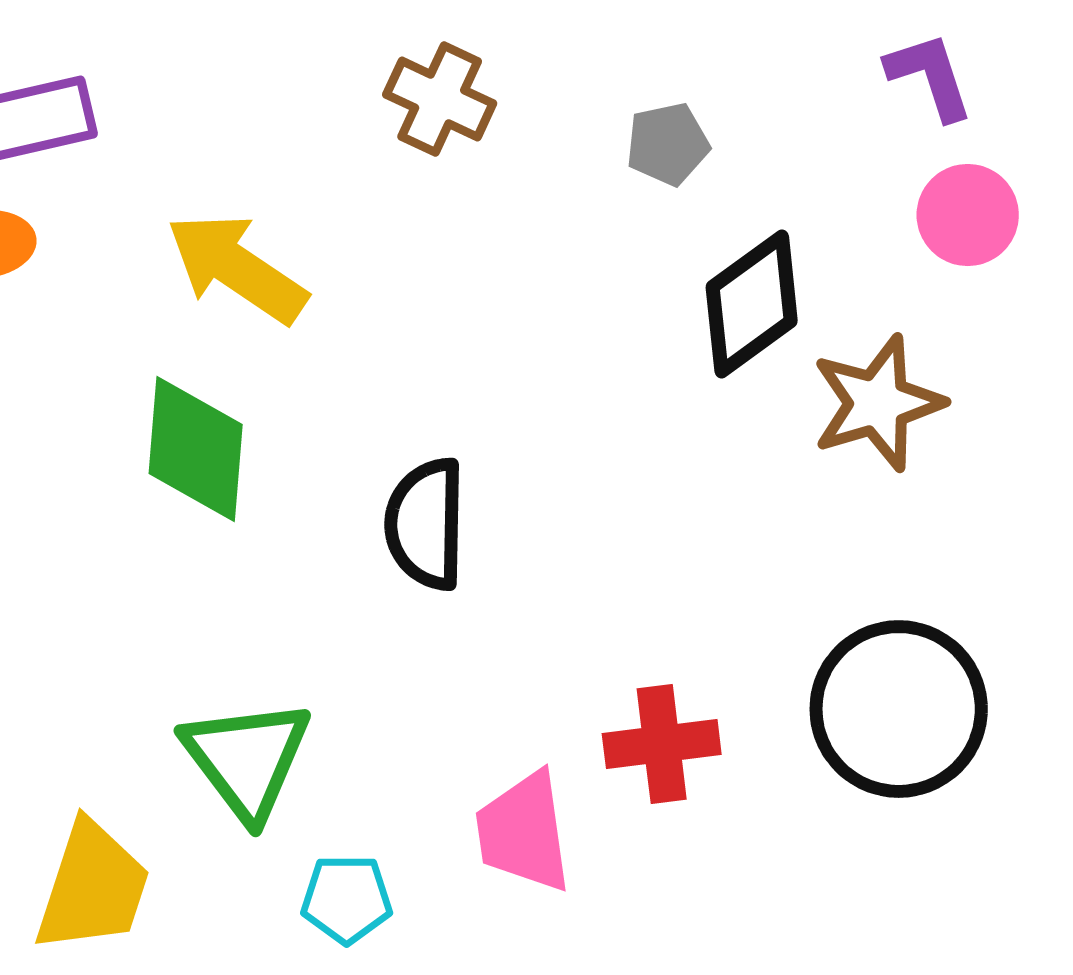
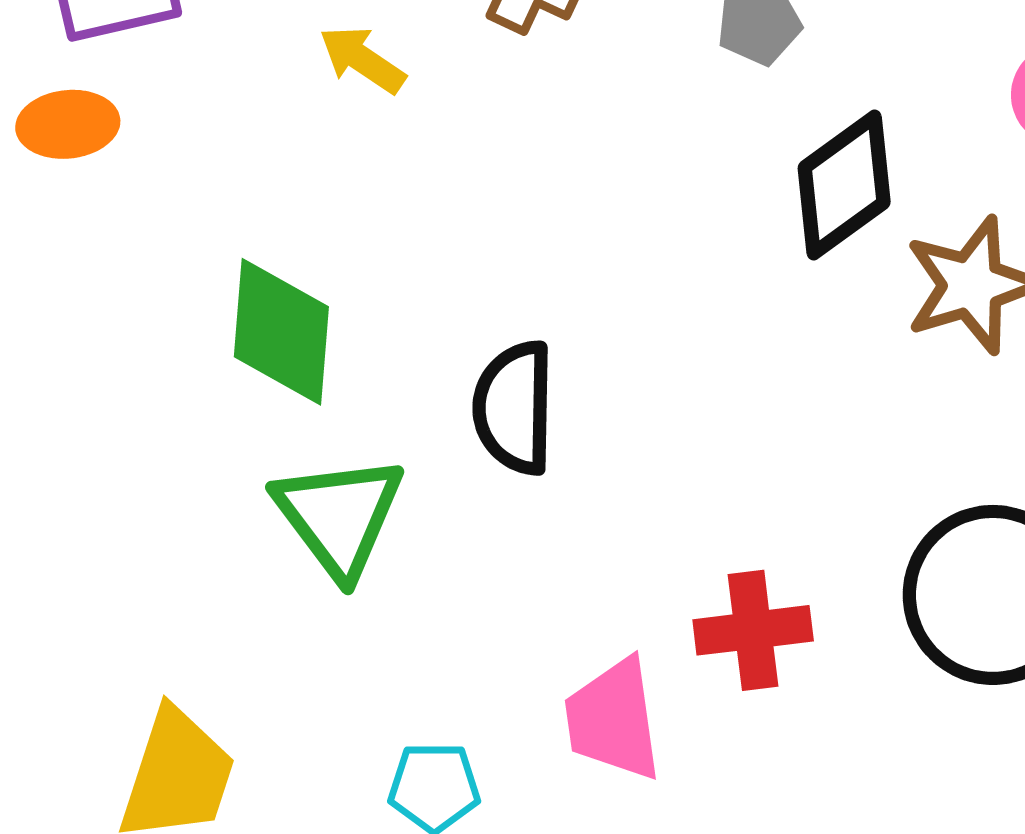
yellow arrow: (237, 268) -> (362, 60), moved, size x0.6
green triangle: (247, 759) -> (339, 516), moved

